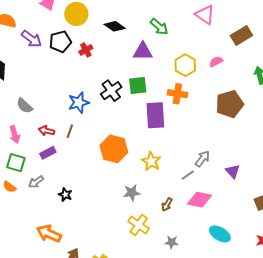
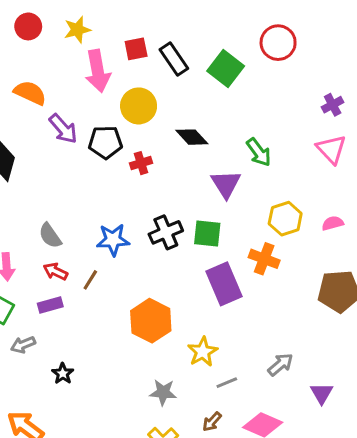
purple triangle: (143, 51) -> (226, 184), turned 45
gray semicircle: (25, 106) -> (50, 236), moved
purple rectangle: (155, 115) -> (224, 284), turned -32
gray line: (188, 175) -> (227, 383), moved

